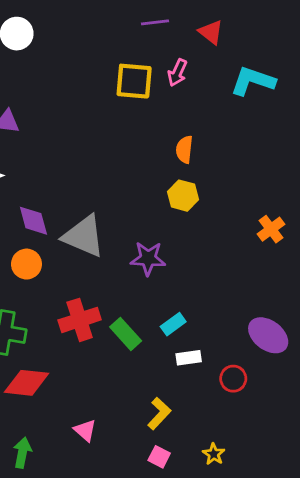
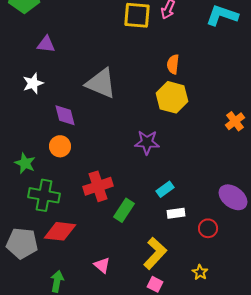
yellow hexagon: (183, 196) -> (172, 97), size x1.4
gray triangle: (84, 236) -> (101, 83), moved
green rectangle: (126, 334) -> (124, 210), moved, turned 75
yellow L-shape: (159, 414) -> (155, 253), size x1.4
yellow star: (214, 454) -> (200, 272), moved

